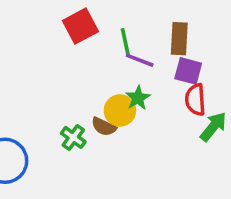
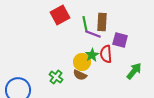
brown rectangle: (179, 39) -> (102, 22), moved
red semicircle: (195, 100) -> (106, 54), moved
brown semicircle: (104, 127) -> (80, 75), moved

